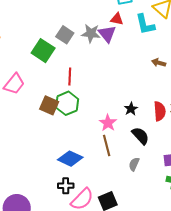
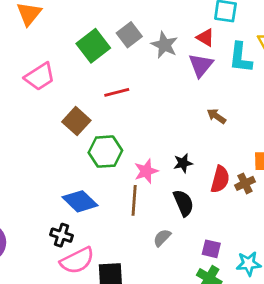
purple triangle: (107, 34) -> (201, 65), moved
brown arrow: (159, 63) -> (216, 116), moved
red line: (70, 77) -> (117, 92), turned 54
green hexagon: (67, 103) -> (105, 152), moved

